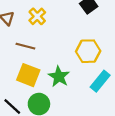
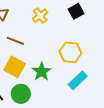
yellow cross: (37, 16) -> (40, 16), moved

